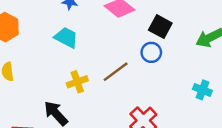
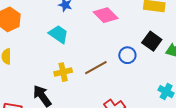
black square: (160, 27) -> (152, 41), moved

